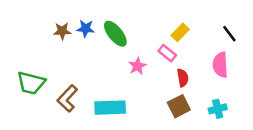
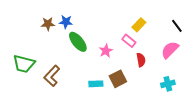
green ellipse: (115, 34) -> (78, 42), moved
pink semicircle: (220, 65) -> (170, 50), turned 48
brown square: (179, 106) -> (118, 79), moved
cyan rectangle: (110, 108) -> (96, 84), moved, size x0.6

